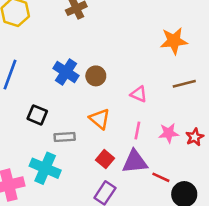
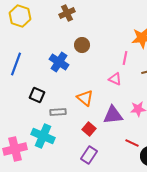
brown circle: (96, 76) -> (82, 45), moved
pink line: (137, 130) -> (125, 58), moved
purple triangle: (135, 162) -> (113, 115), moved

